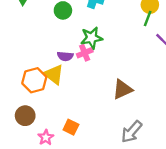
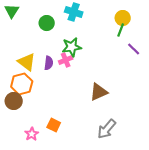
purple semicircle: (65, 56) -> (49, 63), turned -88
yellow triangle: (54, 74) -> (27, 62), moved
brown circle: (25, 116) -> (14, 101), moved

